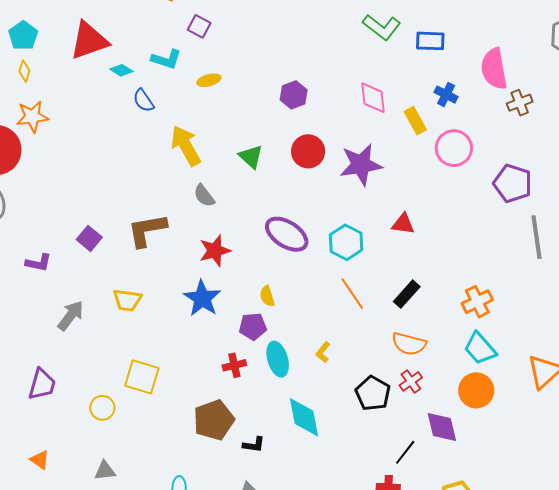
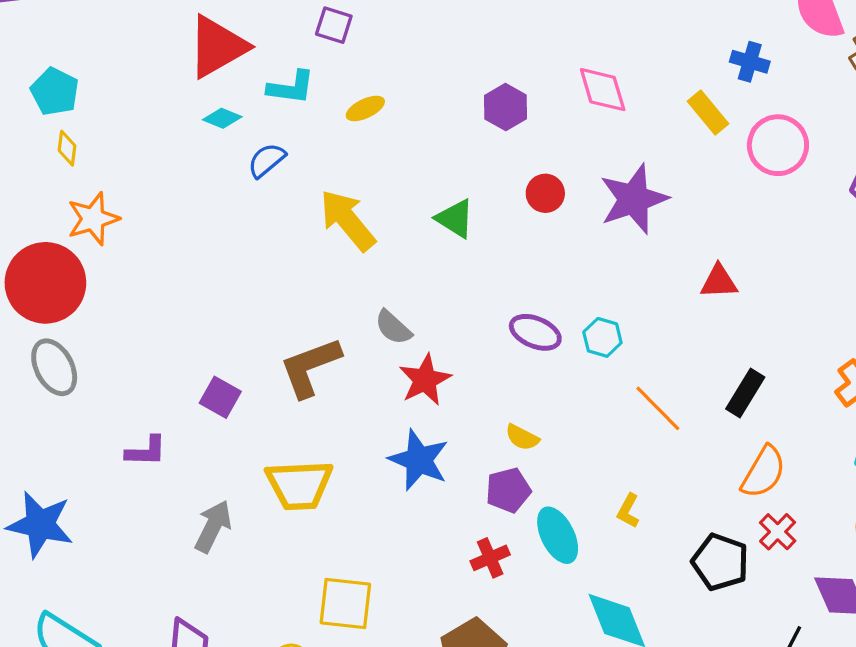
red triangle: (89, 41) -> (217, 47), moved
pink diamond: (373, 98) -> (603, 90), moved
blue semicircle: (143, 101) -> (267, 160), turned 95
red circle: (308, 151) -> (545, 193), size x0.7
gray semicircle: (204, 196) -> (393, 327), moved
purple ellipse: (287, 234) -> (535, 332), size x0.7
cyan hexagon: (346, 242) -> (602, 337), moved, size x0.7
yellow semicircle: (267, 296) -> (522, 437), turned -35
yellow trapezoid: (127, 300) -> (299, 485), size x1.4
orange semicircle: (409, 344) -> (763, 472), turned -64

